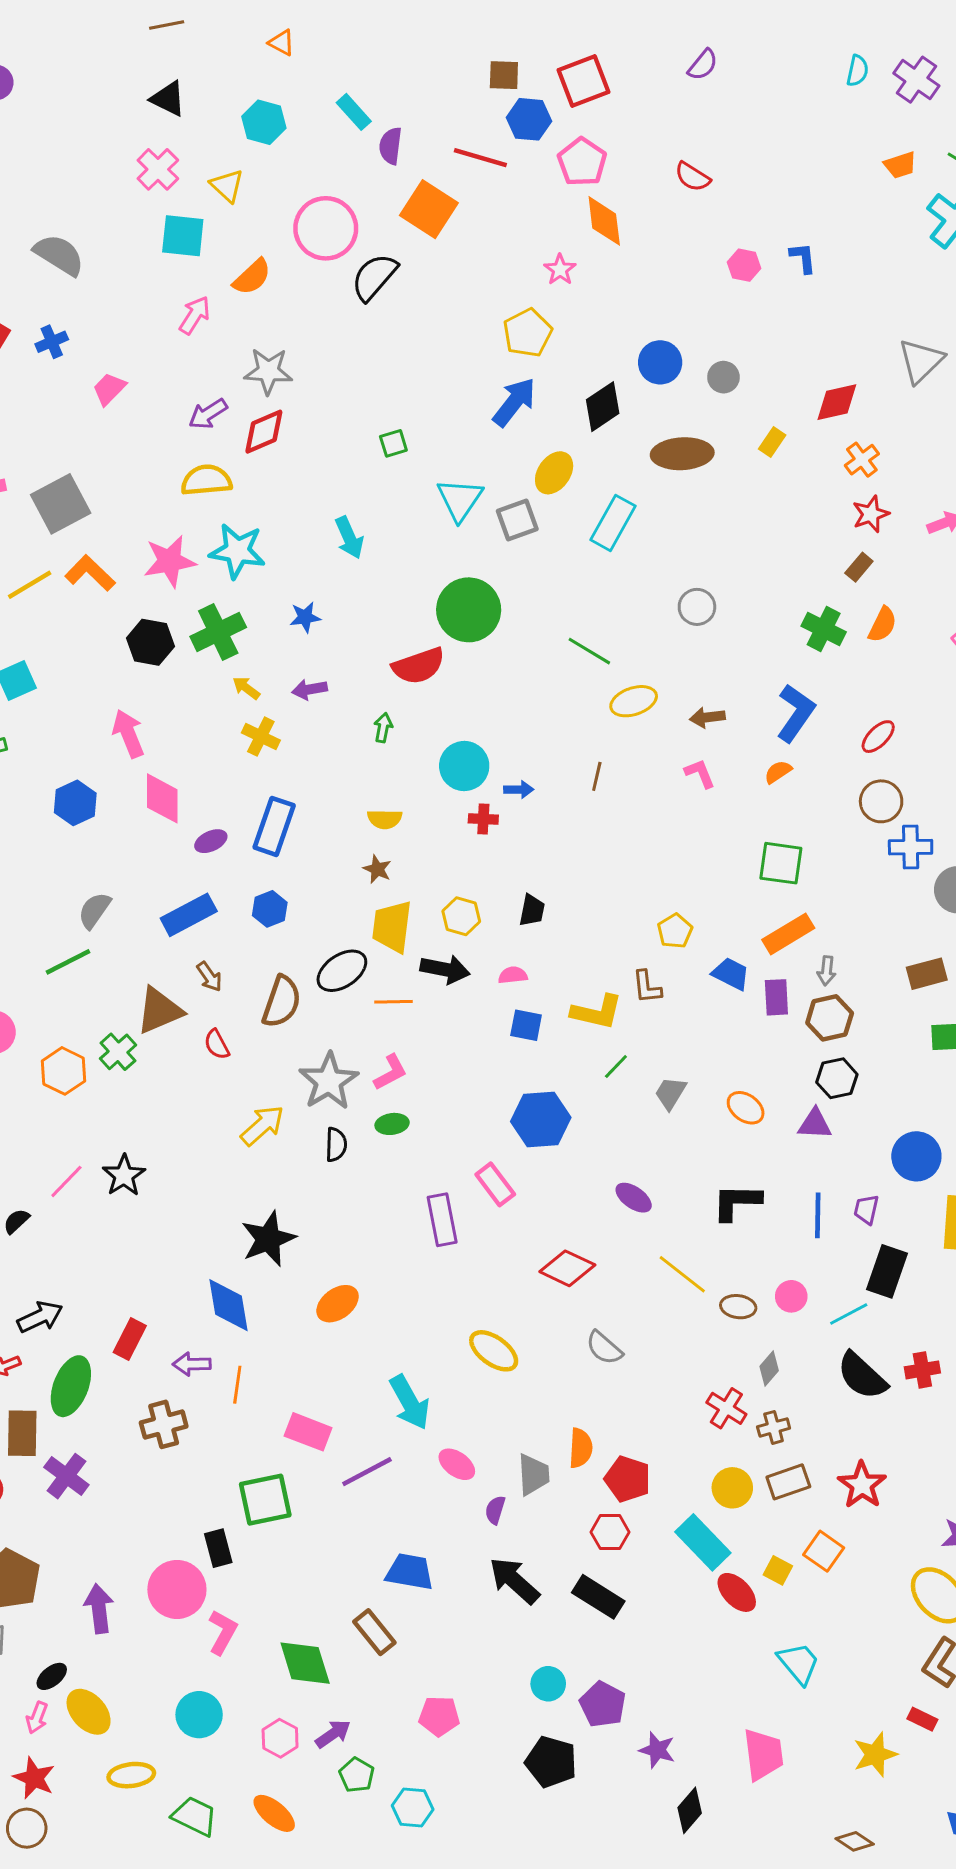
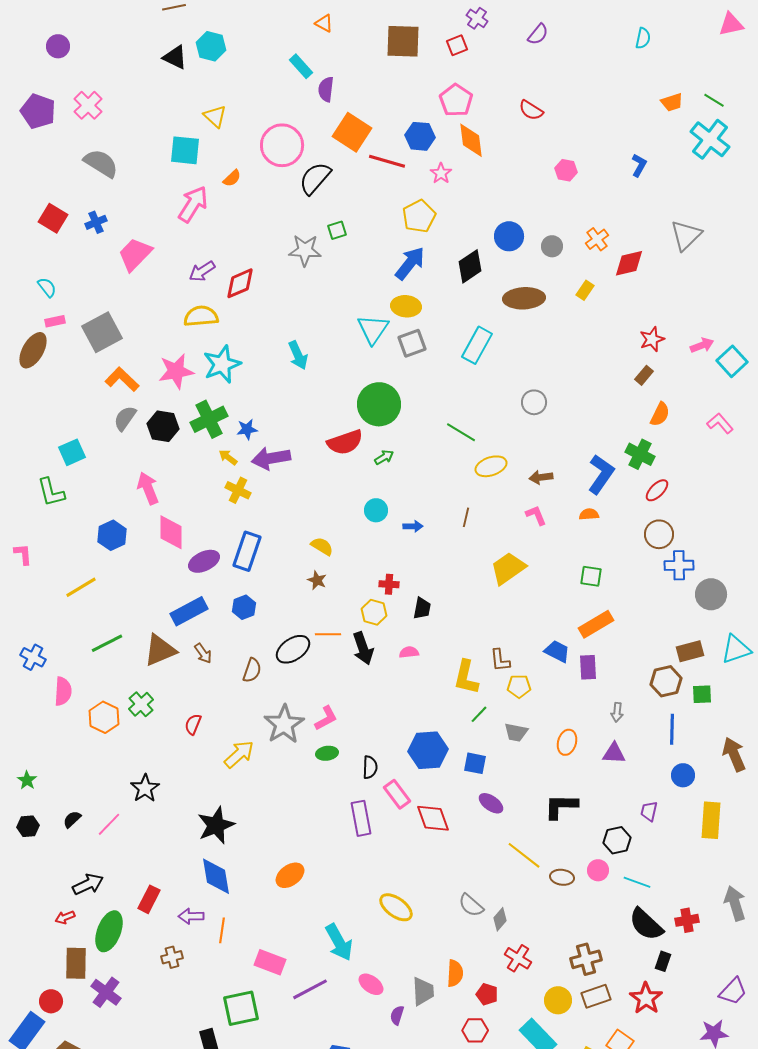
orange triangle: (282, 43) -> (324, 23), moved
brown square: (504, 75) -> (403, 41), size x1.6
purple cross: (916, 80) -> (477, 18), moved, size x0.7
red square: (584, 81) -> (457, 45), size x0.6
blue hexagon: (529, 119) -> (420, 136), moved
cyan hexagon: (264, 122) -> (211, 46), moved
red line: (480, 158) -> (387, 161), moved
pink cross: (158, 169) -> (88, 105), moved
blue L-shape: (803, 258) -> (639, 165), moved, turned 35
orange semicircle: (252, 277) -> (232, 178), size x0.7
pink arrow: (195, 315) -> (193, 204), size x1.4
gray star: (268, 371) -> (305, 250), moved
pink trapezoid: (109, 389) -> (135, 254), size x1.5
green square: (393, 443) -> (337, 230), moved
orange cross: (862, 460) -> (597, 239), moved
yellow ellipse: (554, 473) -> (406, 306), moved, turned 60
cyan star: (237, 551) -> (222, 364), turned -30
yellow line: (30, 585) -> (81, 587), moved
blue star: (305, 617) -> (247, 429), moved
green cross: (824, 629) -> (640, 454), moved
purple arrow: (310, 689) -> (271, 458), size x1.6
green arrow: (383, 728) -> (384, 457), moved, turned 48
cyan circle: (464, 766) -> (376, 510), size x0.7
orange semicircle: (778, 772) -> (589, 514), turned 30
yellow semicircle: (385, 819) -> (322, 546), turned -150
red cross: (483, 819) -> (389, 584), moved
purple ellipse: (211, 841) -> (204, 561), size x1.4
green square: (781, 863) -> (591, 576), size x0.7
gray semicircle: (94, 910) -> (125, 418), moved
yellow trapezoid: (392, 927) -> (508, 568), moved, turned 48
yellow pentagon: (675, 931) -> (519, 686), moved, turned 30
black arrow: (445, 969) -> (363, 648), turned 60
gray arrow: (827, 971) -> (617, 712), moved
brown semicircle: (282, 1002) -> (252, 670), size x0.7
orange line: (393, 1002) -> (328, 634), moved
brown triangle: (159, 1011) -> (160, 650), moved
yellow L-shape: (597, 1012) -> (466, 677), turned 90
brown hexagon: (830, 1018) -> (666, 681), moved
blue square: (526, 1025) -> (475, 763), moved
red semicircle: (217, 1044) -> (193, 724), moved, turned 50
black hexagon: (837, 1078) -> (617, 840), moved
gray trapezoid: (670, 1093) -> (516, 732), turned -110
orange ellipse: (746, 1108) -> (567, 742), turned 70
black semicircle: (336, 1145) -> (370, 767), moved
blue circle: (916, 1156) -> (683, 775), size x0.7
pink line: (66, 1181) -> (109, 824), moved
blue line: (818, 1215) -> (672, 729), moved
black star: (268, 1239) -> (216, 825), moved
red diamond: (567, 1268) -> (433, 818), moved, turned 45
black rectangle: (887, 1271) -> (663, 961), moved, size x0.6
cyan line: (849, 1314) -> (637, 882), turned 48
gray diamond: (769, 1369) -> (500, 919), moved
red cross: (726, 1408) -> (518, 958), moved
brown cross: (164, 1424) -> (172, 957), size x0.7
brown cross: (774, 1427) -> (586, 959), size x1.4
red pentagon: (628, 1479) -> (487, 994), size x0.7

